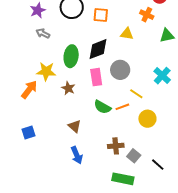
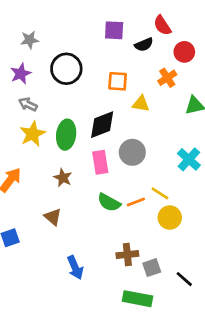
orange square: (101, 15) -> (118, 81), moved
orange cross: (147, 15) -> (167, 78), turned 32
yellow star: (46, 71) -> (32, 134), moved, turned -30
yellow line: (136, 94) -> (160, 193), moved
brown triangle: (75, 126) -> (53, 217), moved
gray square: (134, 156) -> (152, 268), turned 32

